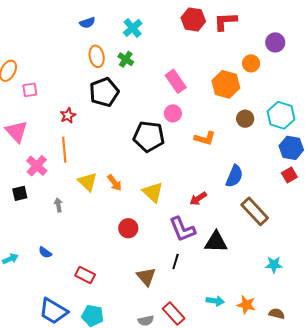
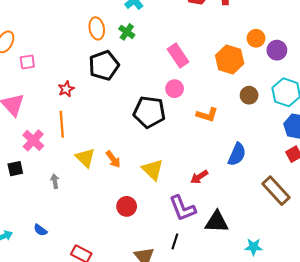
purple circle: (275, 42) -> (277, 50), moved
brown rectangle: (255, 211) -> (276, 191), moved
cyan star: (274, 265) -> (254, 247), moved

